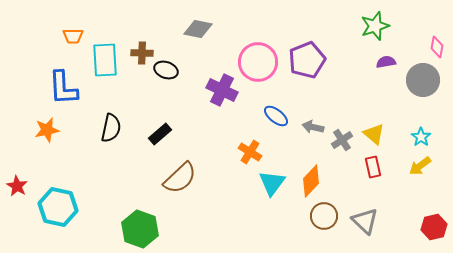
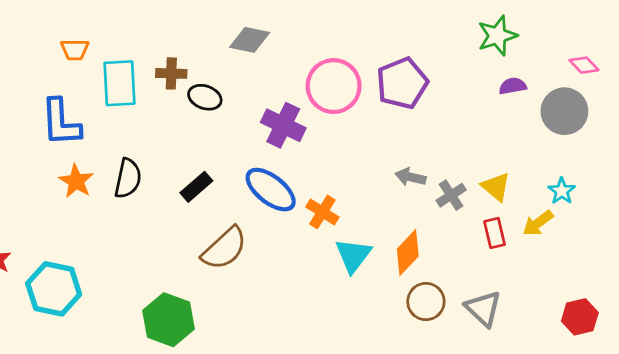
pink diamond: (437, 47) -> (584, 65), turned -55
blue ellipse: (276, 116) -> (271, 190), moved, size x1.5
orange star: (47, 130) -> (76, 181), moved, turned -30
yellow arrow: (420, 166) -> (538, 223), moved

